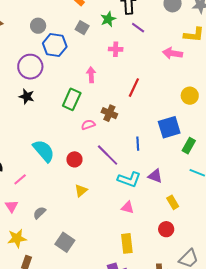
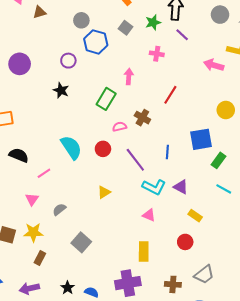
purple circle: (30, 67) -> (68, 61), size x0.6
red circle: (74, 159) -> (103, 149), moved
yellow rectangle: (173, 202) -> (195, 216), turned -32

